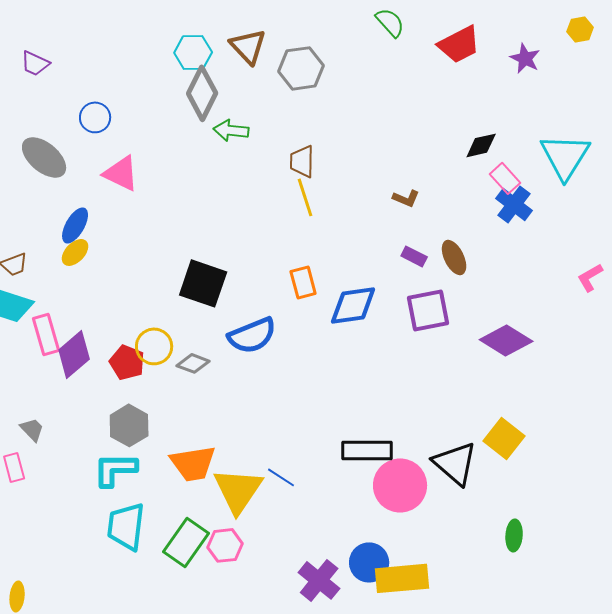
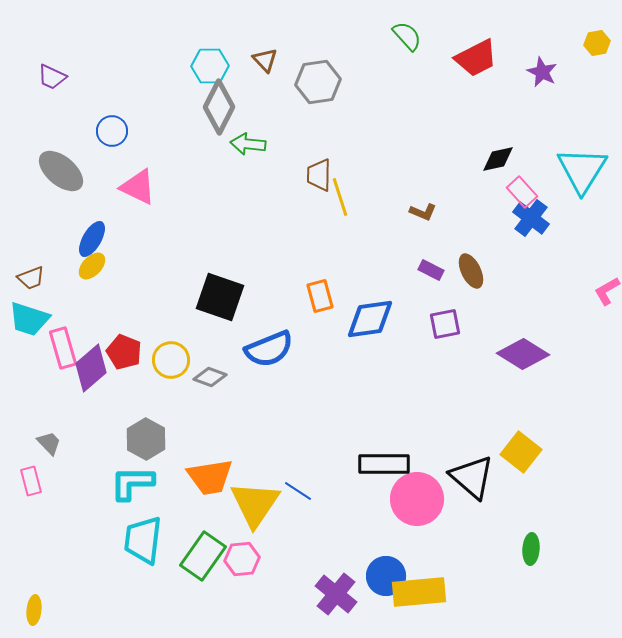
brown triangle: (248, 46) -> (265, 60), size x0.7
yellow line: (305, 197) -> (340, 197), moved
purple square: (428, 310) -> (445, 324), size x0.7
red pentagon: (127, 362) -> (124, 352), moved

